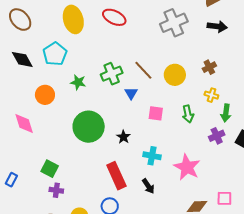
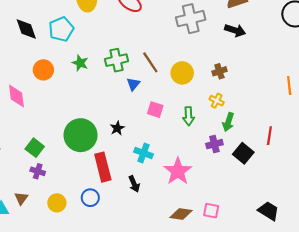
green circle: (89, 127) -> (81, 135), moved

